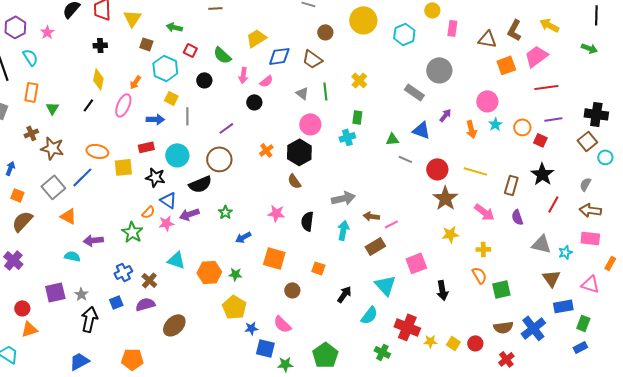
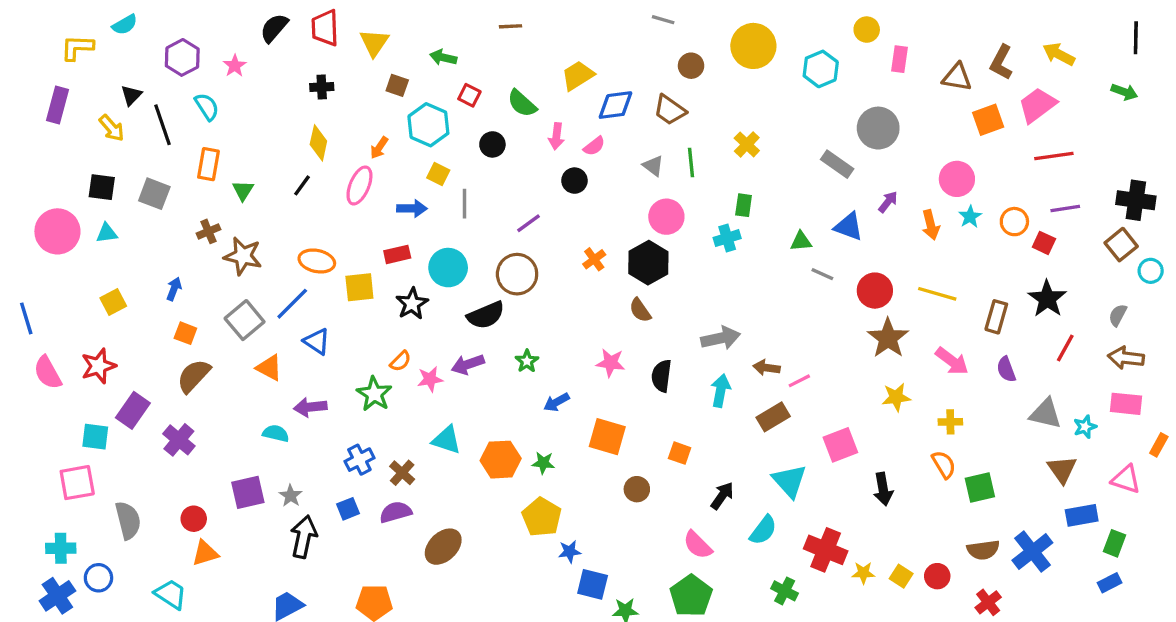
black star: (155, 177) -> (412, 304), turned 30
blue triangle: (168, 200) -> (317, 341), moved
pink semicircle: (282, 324) -> (698, 545), moved

